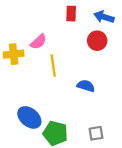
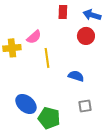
gray square: (96, 133) -> (85, 106), moved

